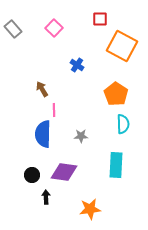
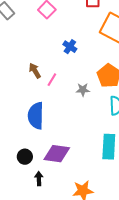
pink line: (54, 110) -> (52, 80), moved, turned 32
gray star: (81, 136) -> (83, 90), moved

